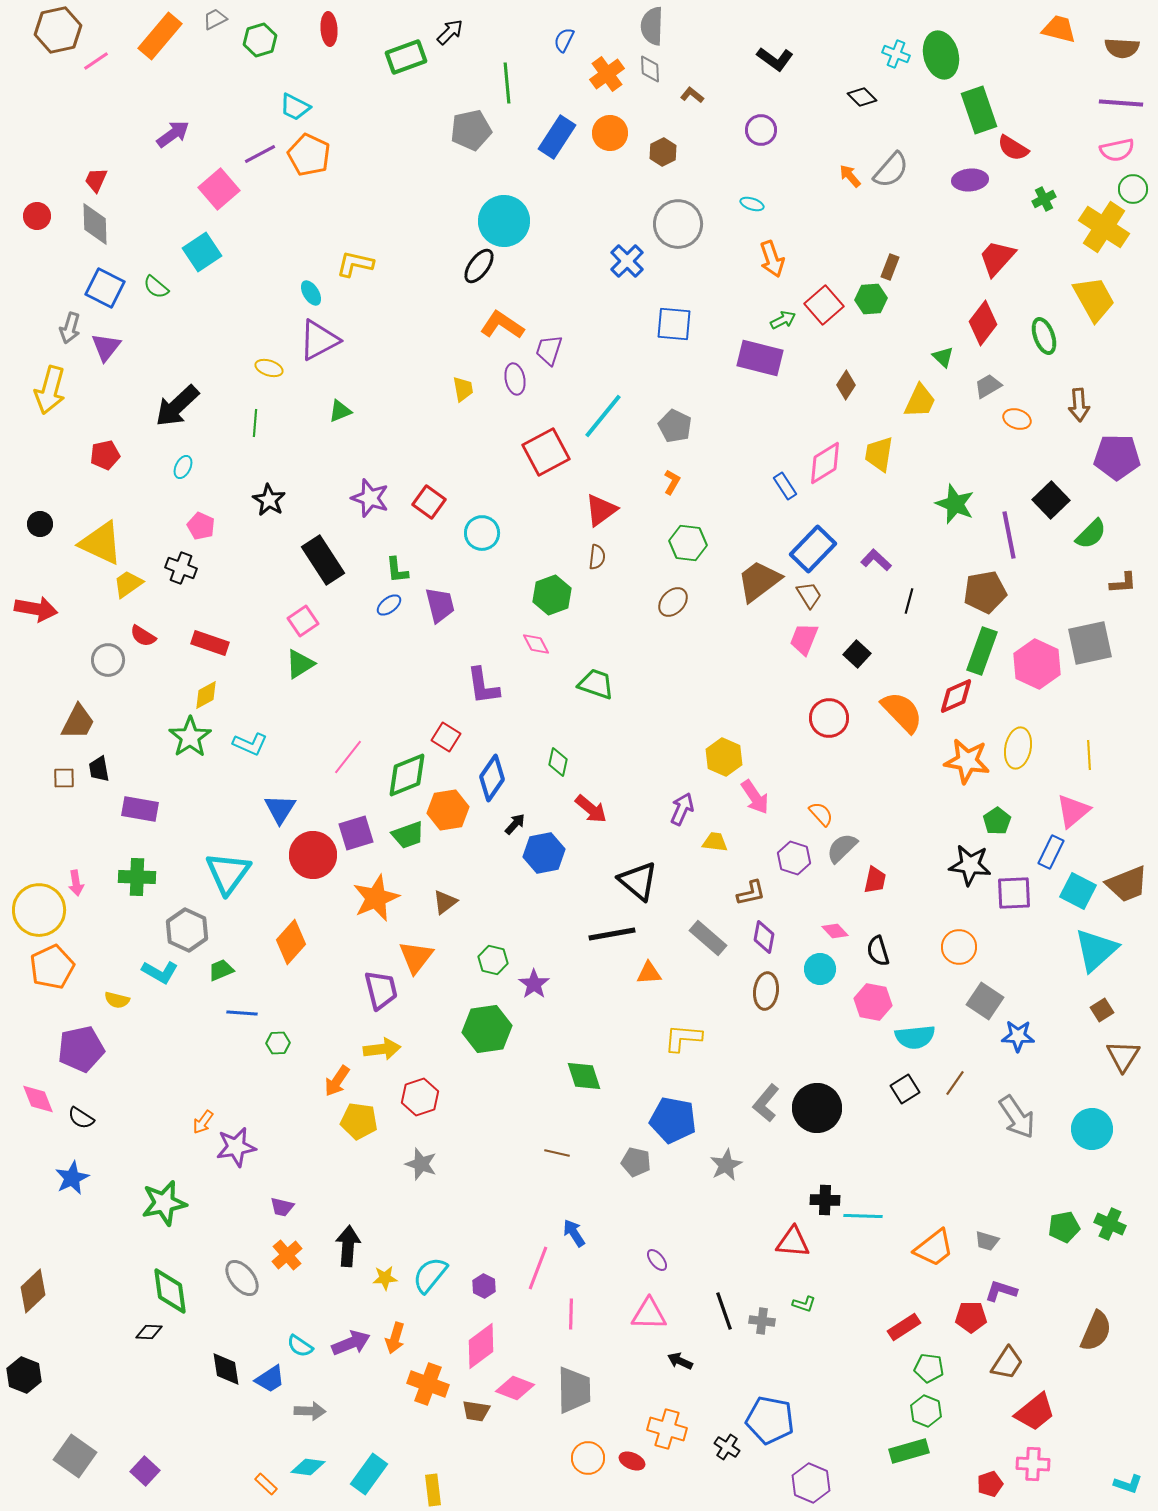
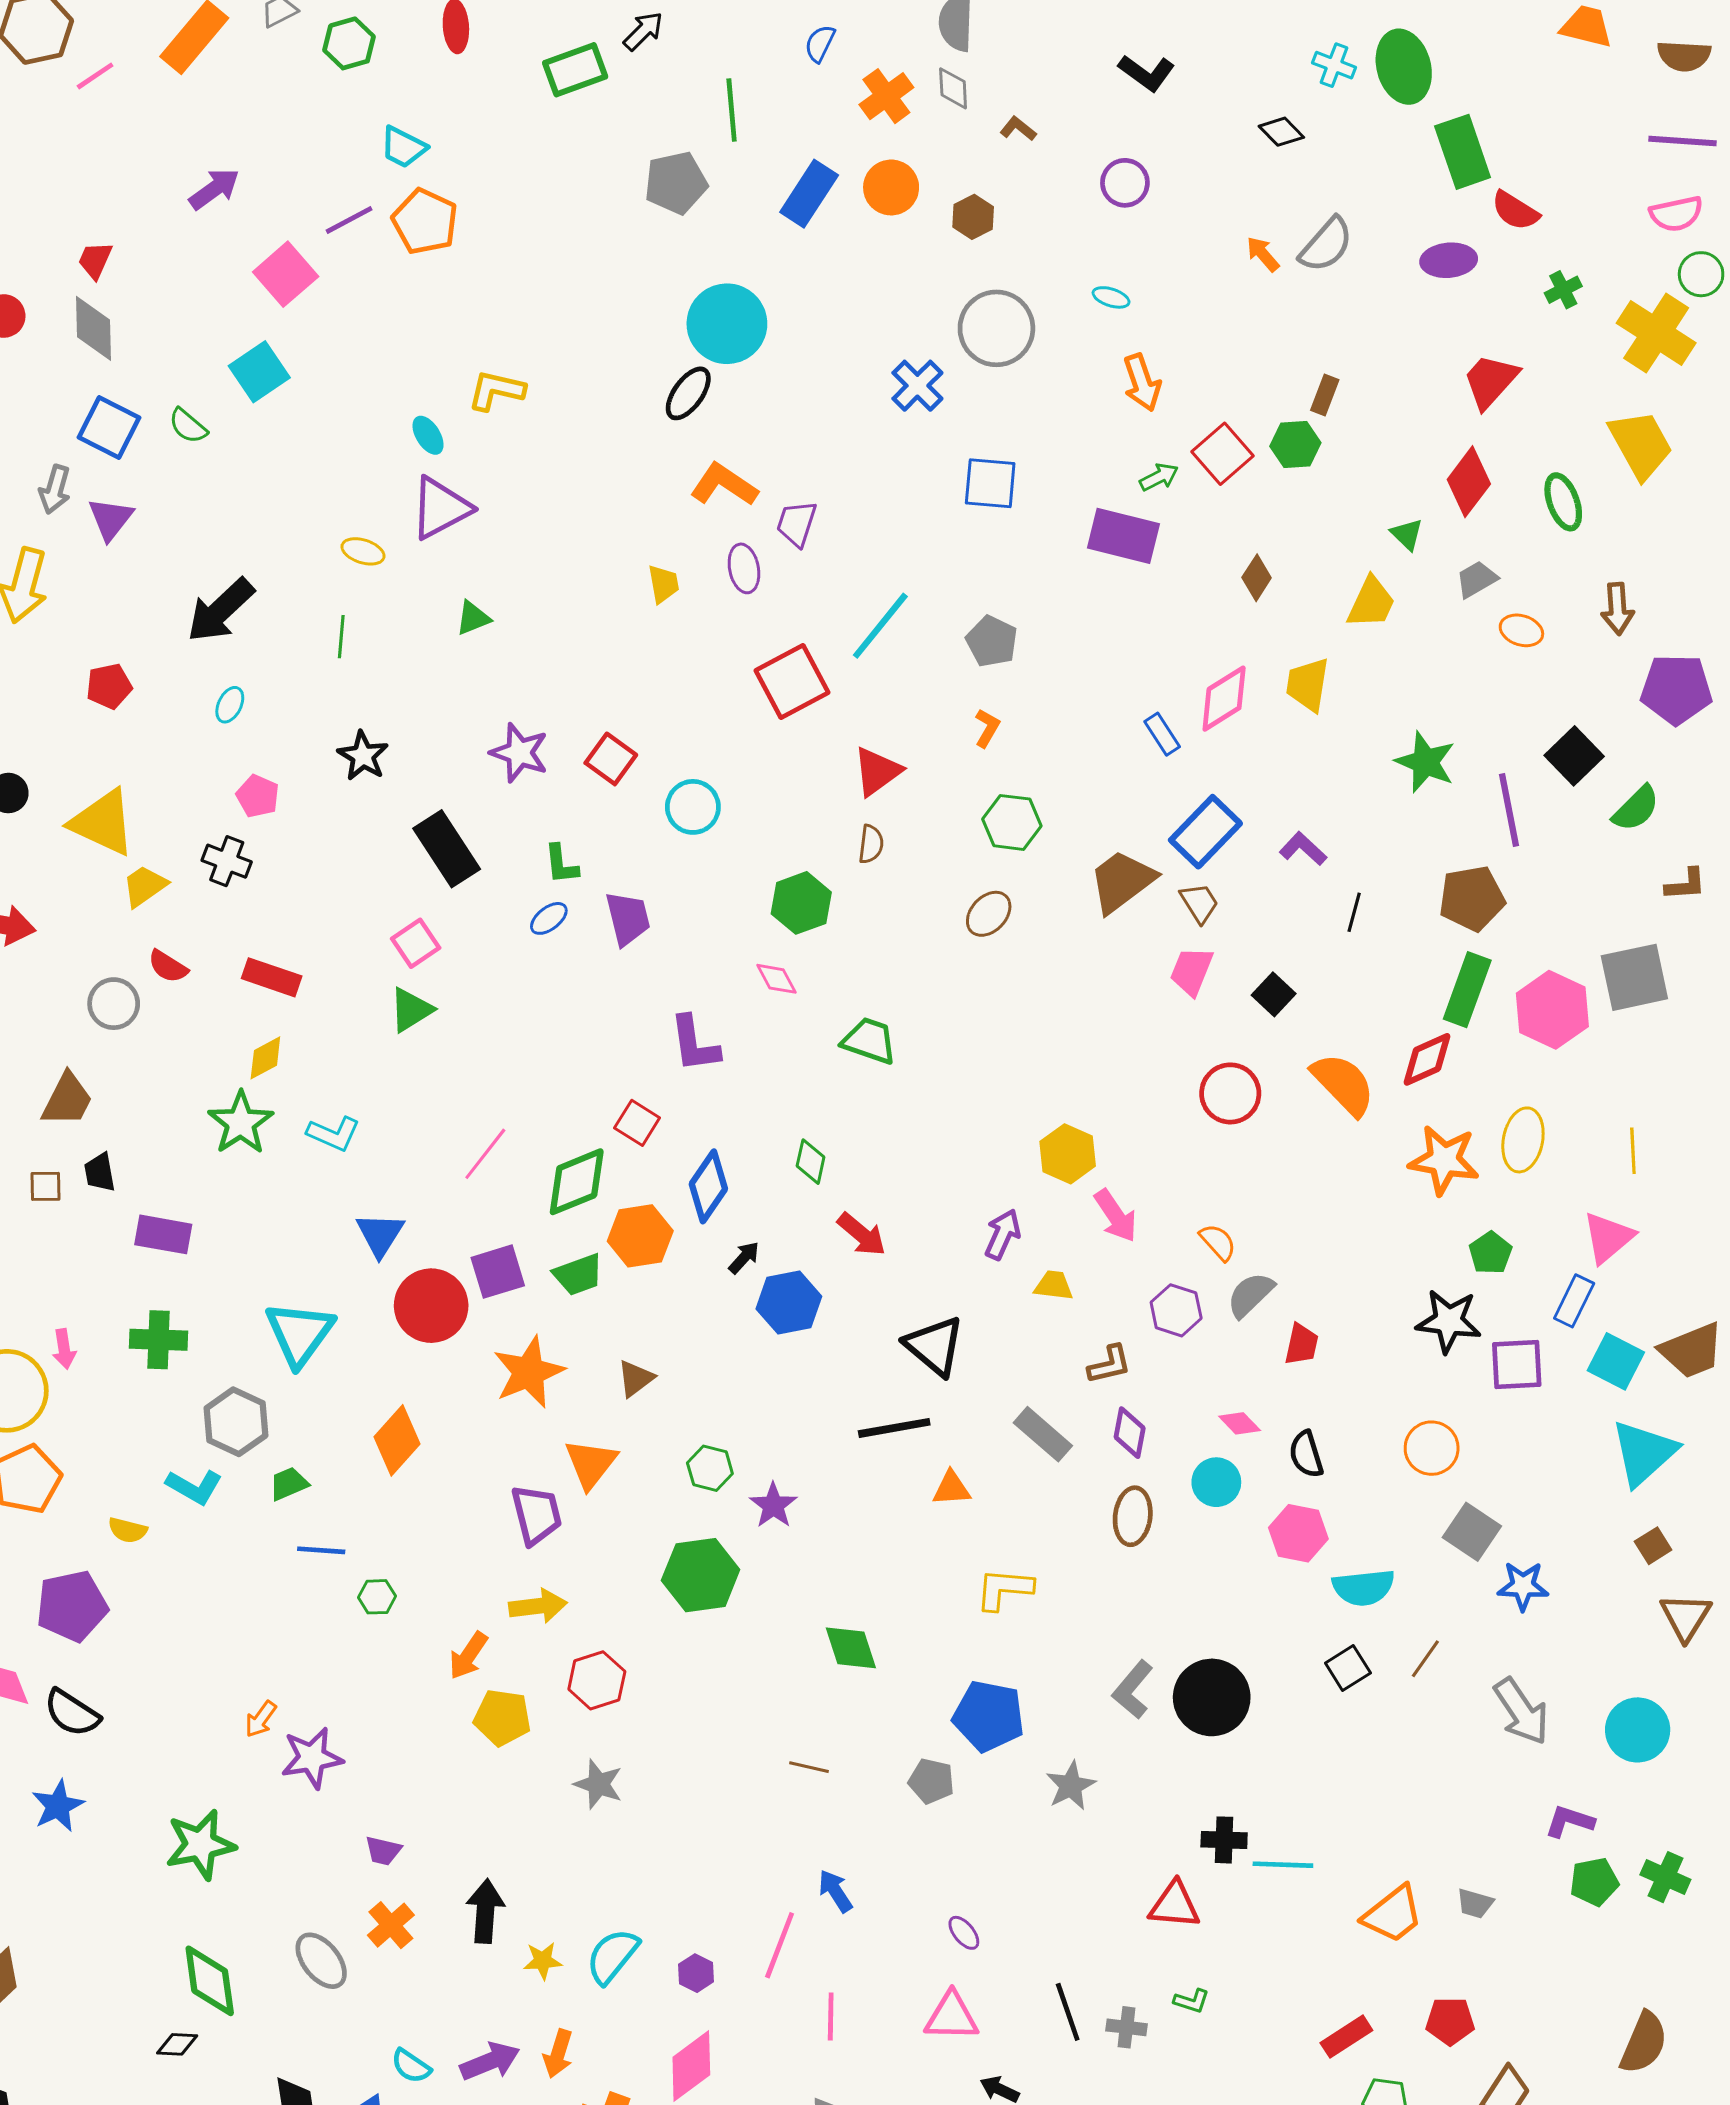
black semicircle: (81, 1118) -> (72, 1713), size x1.4
purple L-shape: (1001, 1291) -> (1569, 1821), moved

